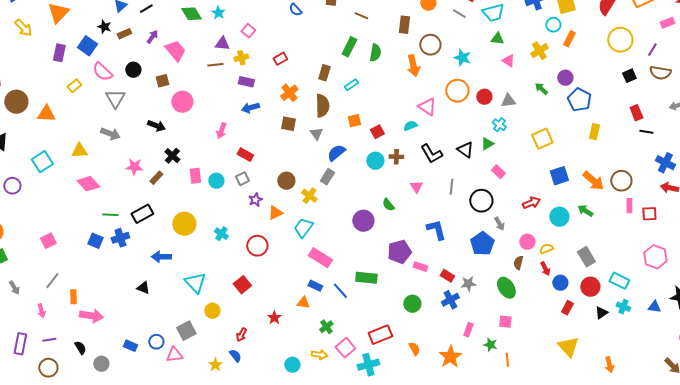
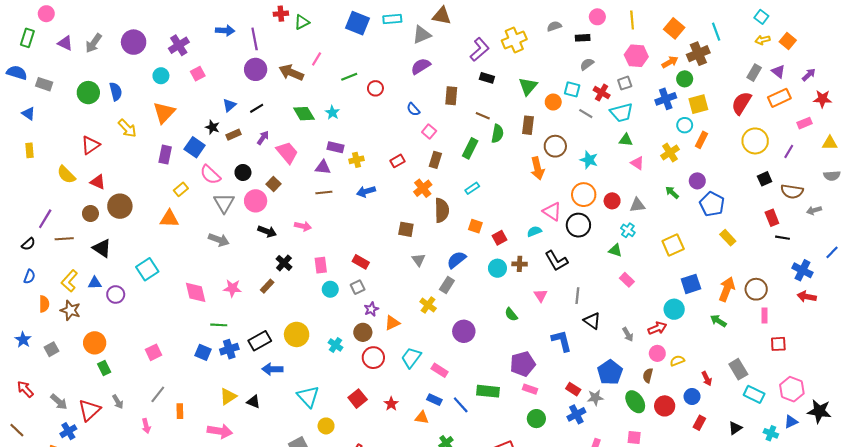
pink square: (248, 31) -> (429, 131), moved
purple triangle: (222, 44) -> (323, 167), moved
green semicircle: (375, 53) -> (497, 134), moved
brown line: (215, 65) -> (324, 192), moved
brown rectangle: (324, 73) -> (435, 160), moved
brown semicircle: (660, 73) -> (792, 191), moved
brown square: (162, 81) -> (273, 184), turned -32
purple rectangle: (246, 82) -> (335, 147), moved
orange cross: (289, 93) -> (423, 188), moved
pink circle: (182, 102) -> (256, 201), moved
blue arrow: (250, 108) -> (366, 191), moved
orange triangle: (46, 114) -> (169, 219), moved
orange square: (354, 121) -> (475, 226), turned 32
pink arrow: (221, 131) -> (303, 226), moved, turned -98
yellow rectangle: (594, 132) -> (728, 238), turned -56
gray triangle: (316, 134) -> (419, 260), moved
green triangle: (487, 144) -> (615, 250), turned 48
black triangle: (465, 150) -> (592, 321), moved
yellow triangle: (79, 151) -> (228, 396), moved, turned -30
pink star: (134, 167) -> (232, 288), moved
pink rectangle: (195, 176) -> (321, 265), moved
brown circle: (286, 181) -> (363, 332), moved
orange arrow: (593, 181) -> (727, 289), turned -110
pink diamond: (88, 184) -> (196, 292), turned 30
black circle: (481, 201) -> (578, 225), moved
red arrow: (531, 203) -> (657, 328), moved
black rectangle: (142, 214) -> (260, 341), moved
red square: (649, 214) -> (778, 344), moved
cyan circle: (559, 217) -> (674, 309), moved
purple circle: (363, 221) -> (464, 331), moved
cyan trapezoid: (303, 228) -> (411, 358), moved
blue pentagon: (482, 244) -> (610, 372), moved
gray rectangle: (586, 257) -> (738, 369), moved
pink hexagon: (655, 257) -> (792, 389), moved
pink rectangle: (320, 258) -> (440, 370), size x0.7
pink rectangle: (420, 267) -> (530, 389), moved
red arrow: (545, 269) -> (707, 379), moved
red circle: (590, 287) -> (665, 406), moved
cyan cross: (623, 307) -> (771, 433), moved
blue triangle: (654, 307) -> (791, 422), turned -32
pink arrow: (91, 316) -> (220, 431), moved
red star: (274, 318) -> (391, 404), moved

